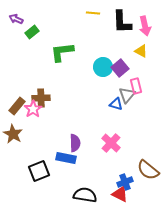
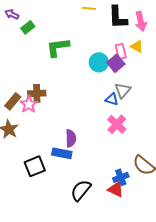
pink rectangle: (136, 86) -> (121, 51), moved
pink cross: (111, 143) -> (117, 124), moved
black semicircle: (85, 195) -> (81, 190), turned -60

